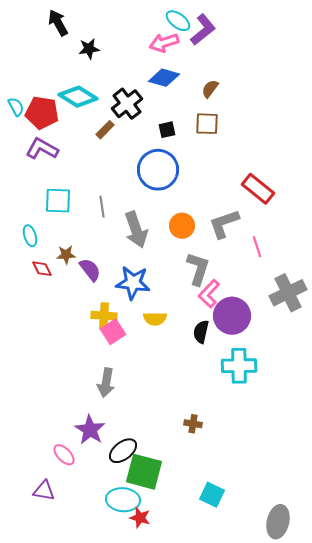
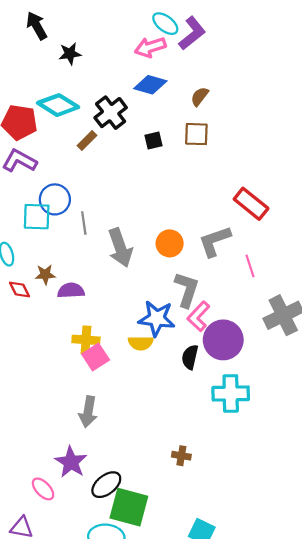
blue circle: (158, 170) -> (55, 199), moved, size x0.7
purple semicircle: (90, 270) -> (71, 291), turned -55
blue star: (133, 283) -> (157, 318), moved

